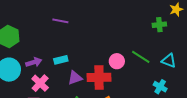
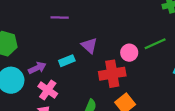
green line: (141, 57) -> (155, 44), turned -48
purple triangle: (75, 78) -> (89, 46), moved, turned -49

